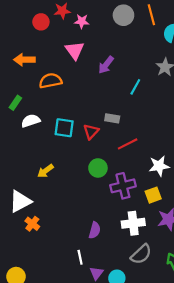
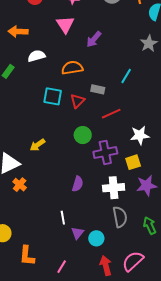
orange semicircle: (50, 81) -> (72, 68), moved
cyan line: (135, 87) -> (126, 76), moved
white semicircle: (31, 121) -> (36, 56), moved
yellow arrow: (45, 171) -> (37, 145), moved
purple semicircle: (95, 230) -> (78, 184), moved
gray semicircle: (141, 254) -> (120, 217), turned -60

